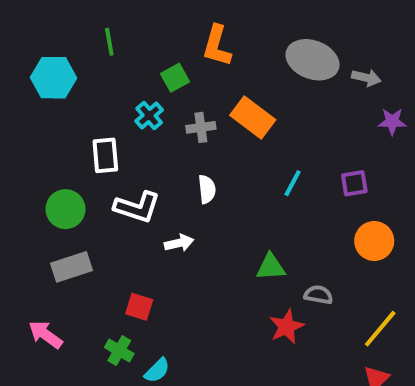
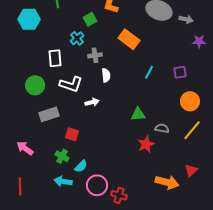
gray cross: (201, 127) -> (95, 55), moved
gray rectangle: (71, 267) -> (49, 114), moved
yellow line: (380, 329) -> (192, 130), moved

